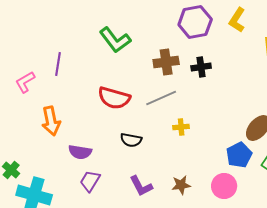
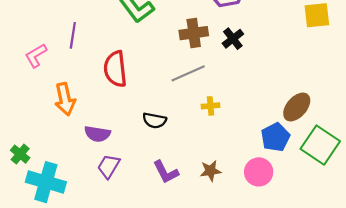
black cross: (201, 67) -> (233, 39), turned -30
red semicircle: (114, 98) -> (115, 69), moved, turned 68

